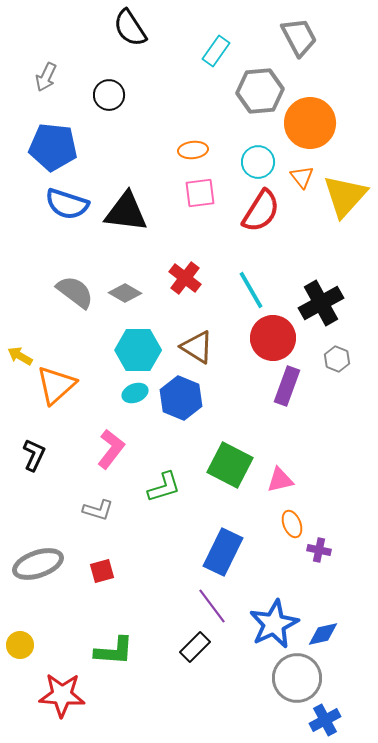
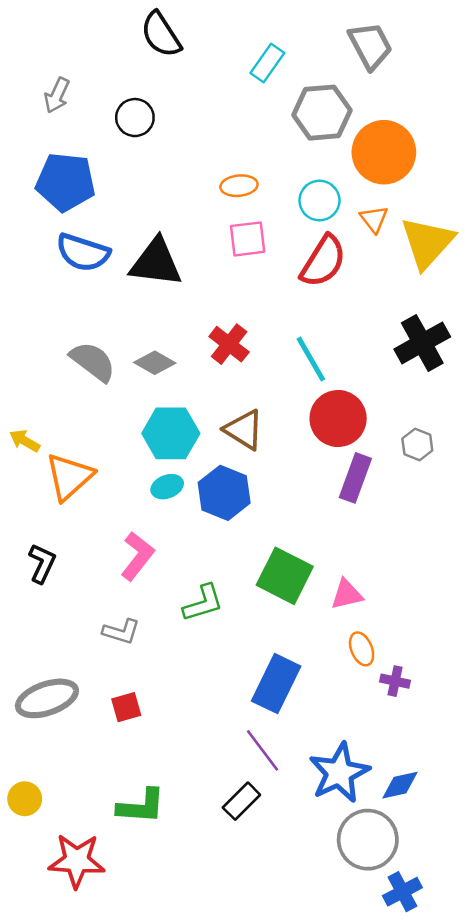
black cross: (321, 303) -> (422, 343), moved

